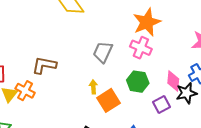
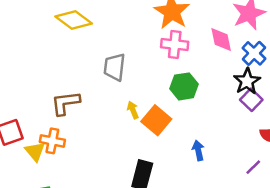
gray trapezoid: (103, 52) -> (114, 67), moved
pink diamond: (173, 81) -> (221, 40), moved
purple square: (162, 104) -> (251, 100), moved

